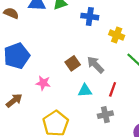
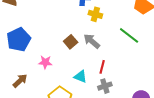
yellow cross: (117, 35) -> (95, 14), moved
red line: (113, 89) -> (102, 67), moved
cyan triangle: (85, 91) -> (80, 76), moved, turned 32

